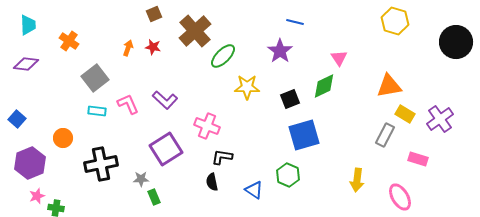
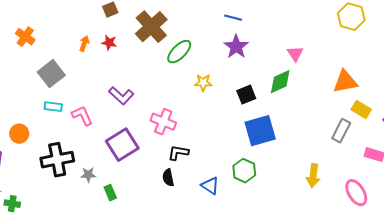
blue line: (295, 22) -> (233, 18), moved
yellow star: (247, 87) -> (203, 83), size x0.7
pink L-shape: (128, 104) -> (82, 116), moved
gray star: (141, 179) -> (88, 175), moved

